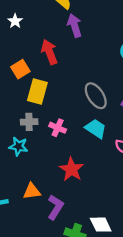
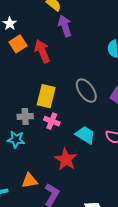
orange square: (20, 69) -> (18, 44), moved
yellow rectangle: (37, 92) -> (46, 96), moved
cyan trapezoid: (96, 129) -> (85, 135), moved

